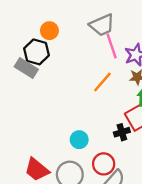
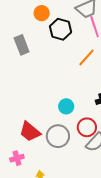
black hexagon: (36, 52) -> (61, 29), moved
gray rectangle: (26, 68) -> (22, 45), turned 36

